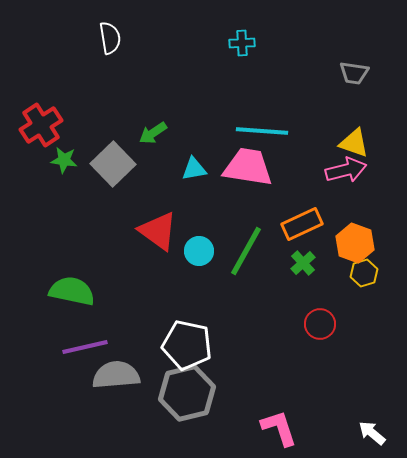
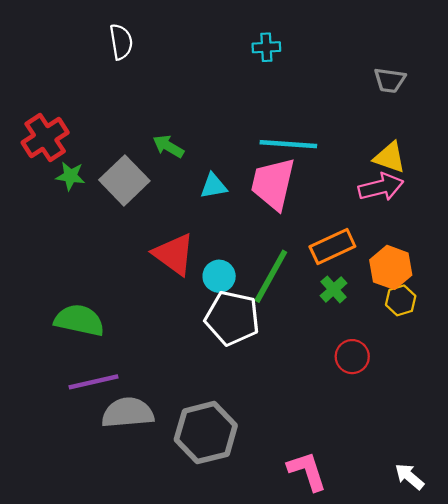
green arrow: (153, 133) -> (168, 146), turned 64
pink trapezoid: (248, 167) -> (273, 184), turned -86
white pentagon: (187, 345) -> (232, 318), moved

